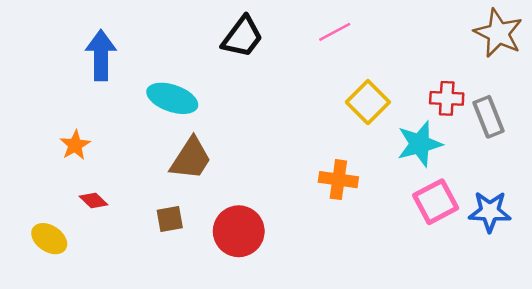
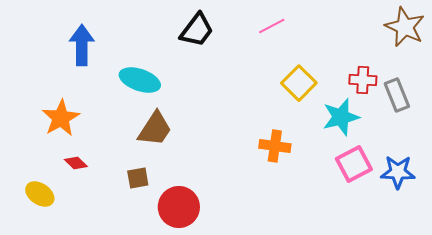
orange star: (75, 145) -> (61, 118), size x1.5
red circle: (239, 231) -> (179, 207), moved

